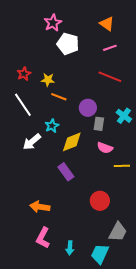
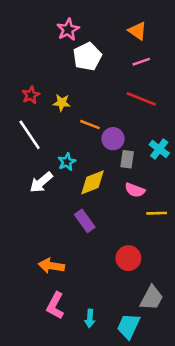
white pentagon: (68, 44) -> (87, 57), turned 30
orange line: (59, 97) -> (90, 125), moved

